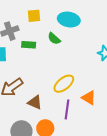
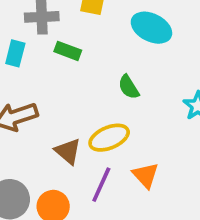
green semicircle: (54, 39) -> (129, 87), moved
brown triangle: (35, 102) -> (68, 151), moved

